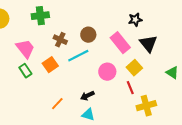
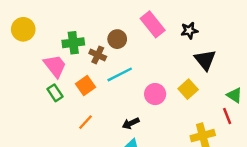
green cross: (40, 16) -> (73, 43), moved
brown circle: (88, 35) -> (117, 39), moved
pink rectangle: (120, 43) -> (153, 24), moved
red line: (130, 88) -> (227, 116), moved
orange line: (57, 104) -> (85, 122), moved

